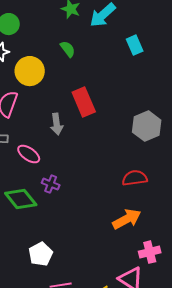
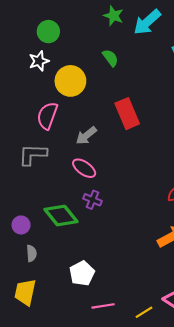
gray arrow: (57, 124) -> (86, 136), moved, turned 60
pink ellipse: (29, 154) -> (84, 168), moved

